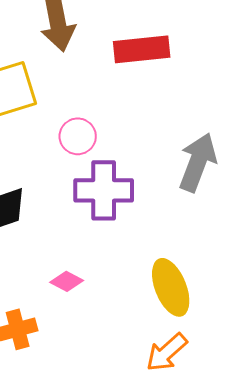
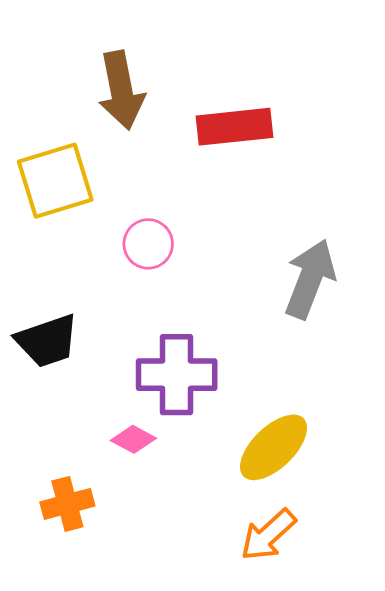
purple cross: (104, 190) -> (177, 375), moved
yellow ellipse: (171, 287) -> (274, 447), turned 68

